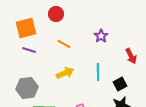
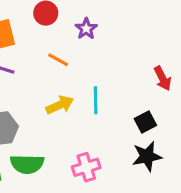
purple star: (101, 36) -> (86, 29), moved
cyan line: (98, 72) -> (96, 100), moved

